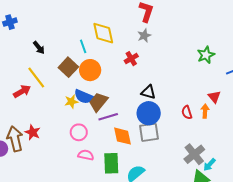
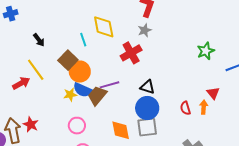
red cross: (131, 59) -> (131, 53), size x1.5
orange circle: (90, 70) -> (80, 71), moved
purple line: (108, 117) -> (109, 85), moved

